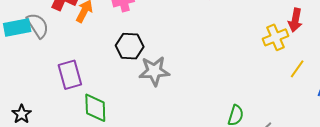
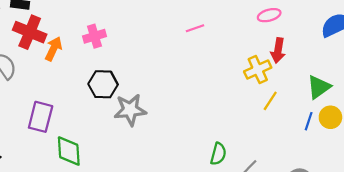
yellow line: (297, 69) -> (270, 101), moved
purple rectangle: (70, 75) -> (41, 117), turned 32

